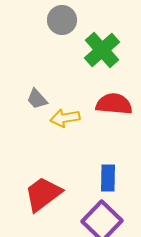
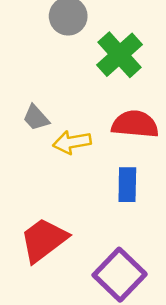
blue rectangle: (108, 178) -> (127, 185), moved

